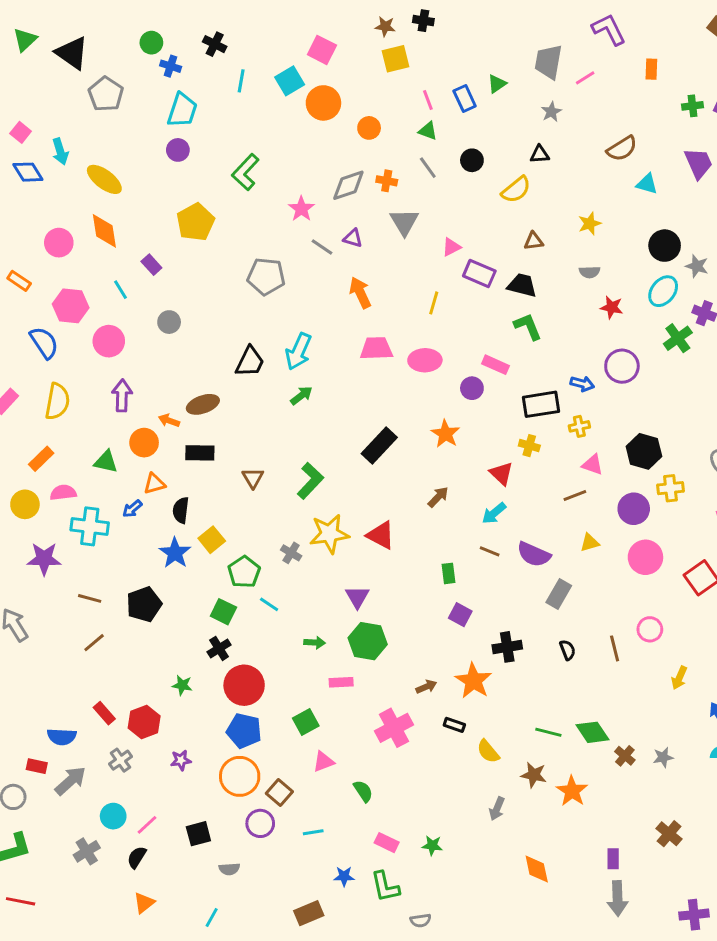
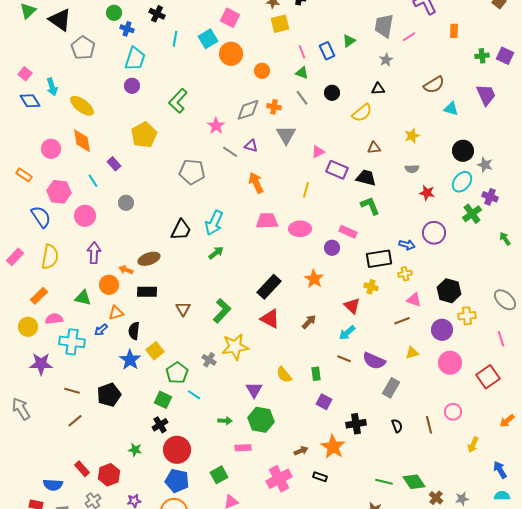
red triangle: (381, 535) -> (270, 319), moved
yellow semicircle: (488, 751) -> (284, 375), moved

